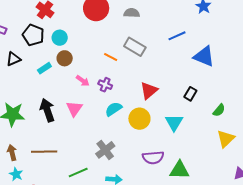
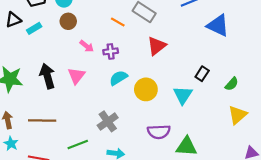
cyan rectangle: (44, 68) -> (34, 28), moved
purple cross: (105, 85) -> (111, 51), turned -32
red triangle: (149, 91) -> (157, 46), moved
black rectangle: (190, 94) -> (202, 74), moved

